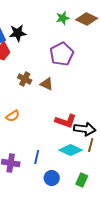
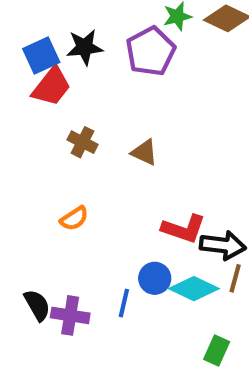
purple pentagon: (62, 54) -> (151, 51), moved
brown cross: (25, 79) -> (83, 142), moved
blue circle: (52, 178) -> (155, 278), moved

